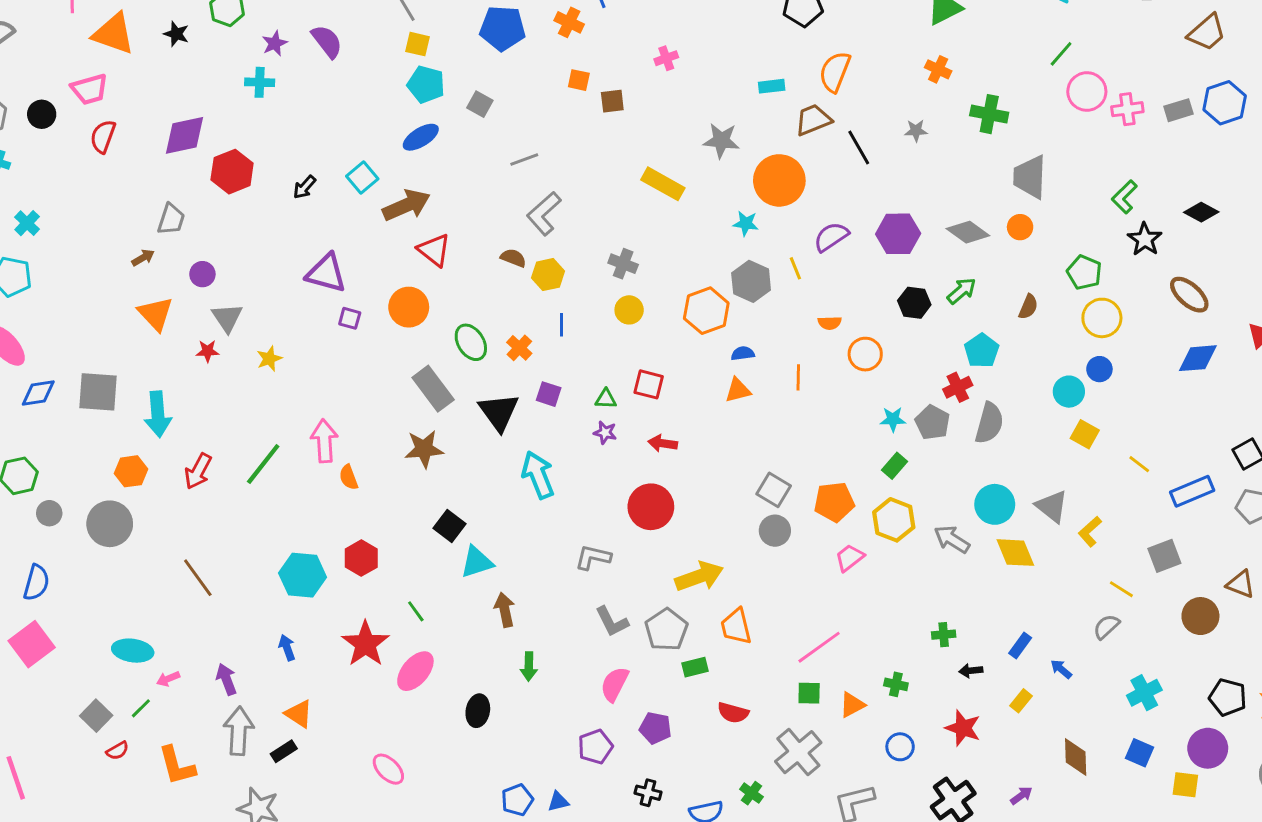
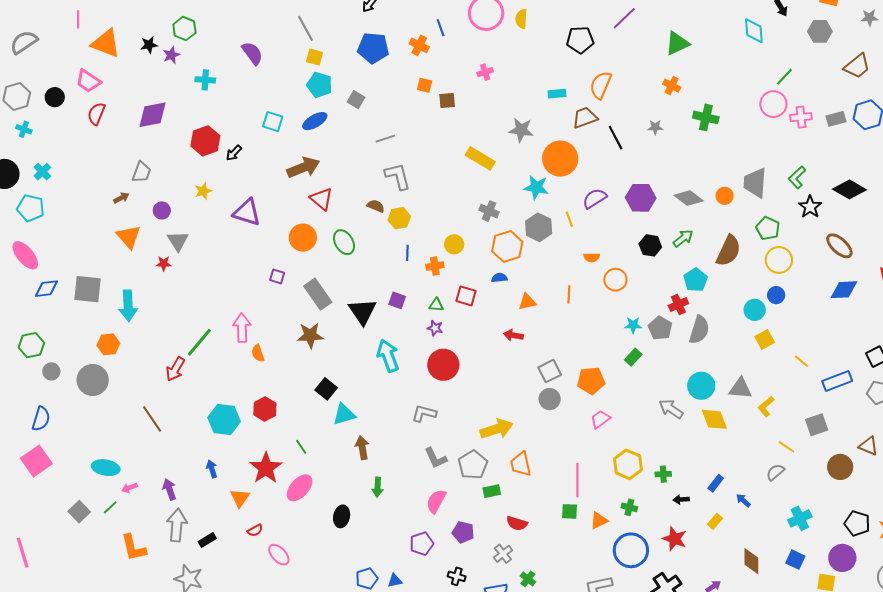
black star: (176, 34) -> (149, 45), turned -30
purple star: (275, 43) -> (171, 55), moved
green line: (1061, 54) -> (784, 77), moved
pink trapezoid: (90, 89) -> (88, 81), turned 48
red hexagon: (232, 172) -> (205, 141), moved
gray trapezoid: (1030, 177) -> (755, 183), moved
cyan square: (362, 178) -> (273, 122), moved, turned -35
black diamond: (1201, 212) -> (849, 189), size x1.4
gray L-shape: (544, 214) -> (398, 176), turned 116
cyan star: (746, 223) -> (536, 187), size x1.4
gray cross: (623, 264) -> (489, 211), moved
brown semicircle: (1028, 307) -> (729, 251), size x1.8
purple square: (350, 318) -> (277, 276), moved
green ellipse: (471, 342) -> (344, 242), moved
orange cross: (519, 348) -> (435, 266), moved, turned 36
blue semicircle: (743, 353) -> (499, 278), moved
yellow star: (269, 359) -> (203, 191), moved
yellow square: (1085, 434) -> (765, 340), turned 30
red arrow: (663, 443) -> (513, 335), moved
red arrow: (198, 471) -> (175, 369), moved
gray square: (774, 490) -> (550, 371), turned 30
gray triangle: (1052, 506) -> (740, 388), turned -35
red circle: (651, 507) -> (443, 365), moved
yellow hexagon: (894, 520) -> (628, 464), moved
pink line: (819, 647) -> (577, 480), turned -56
orange triangle: (299, 714) -> (240, 498), moved, turned 30
blue circle: (900, 747) -> (631, 550), size x1.8
red semicircle: (117, 751) -> (255, 530), moved
gray cross: (798, 752) -> (503, 554), moved, size x0.6

